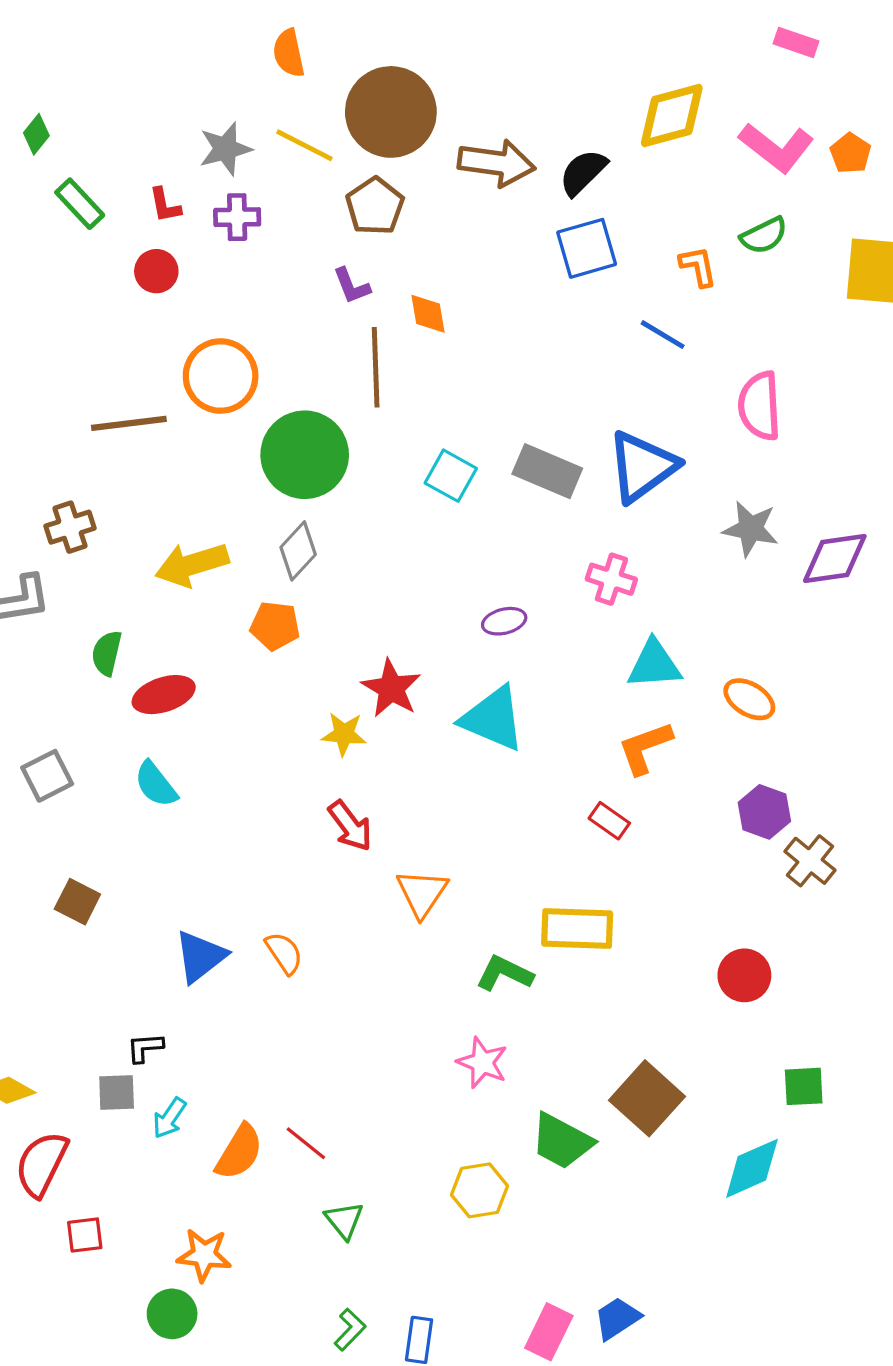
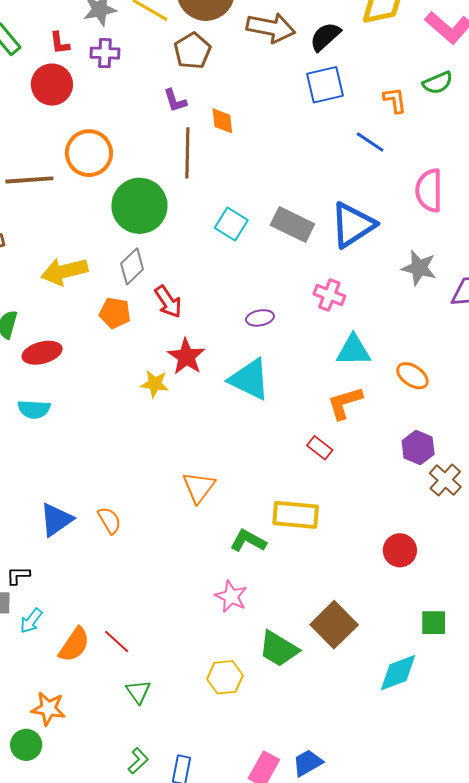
red circle: (156, 271) -> (52, 85), size x1.5
cyan semicircle: (156, 784) -> (34, 409), turned -52
red arrow: (350, 826) -> (168, 302), moved

